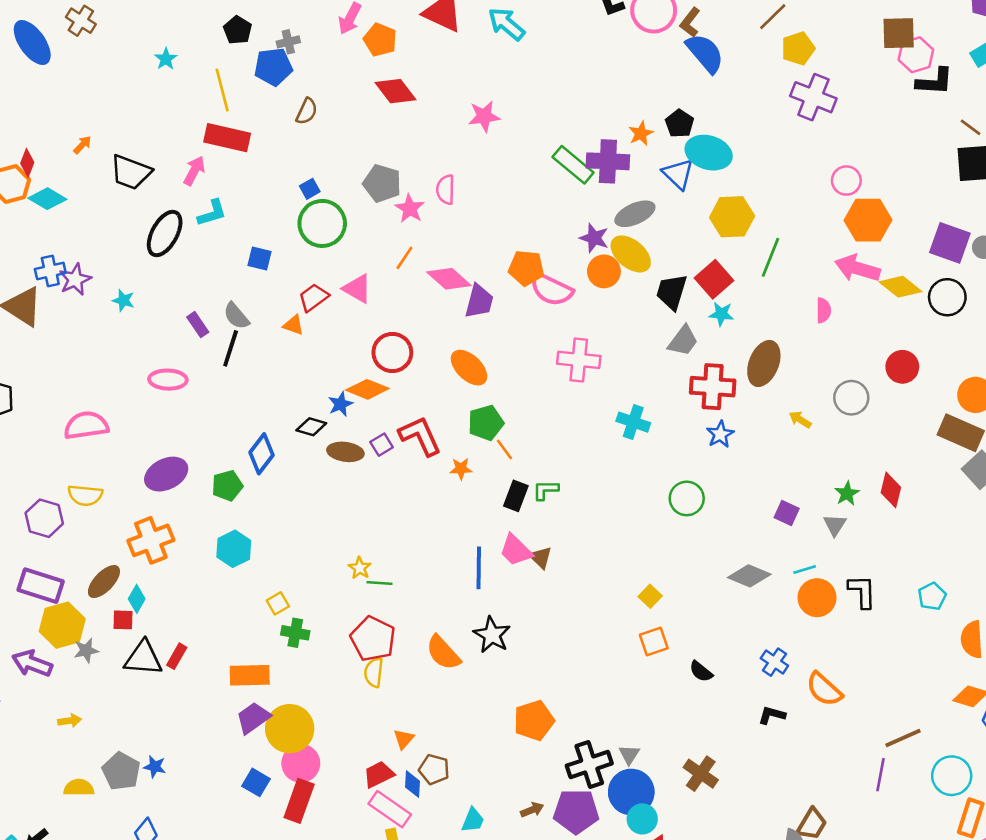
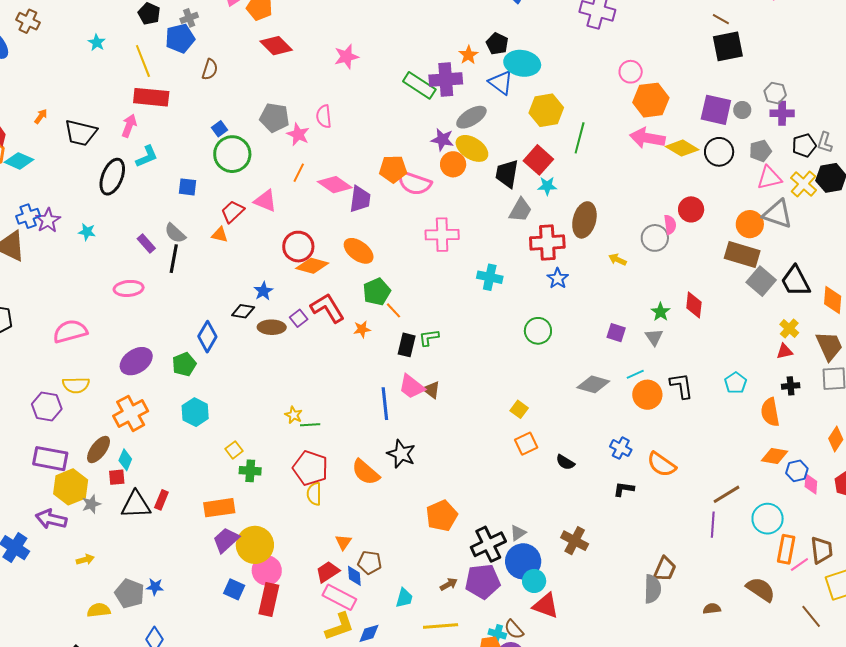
pink semicircle: (823, 310) -> (670, 225), moved
orange diamond: (367, 389) -> (312, 266), moved
gray triangle: (629, 755) -> (518, 533), turned 30

